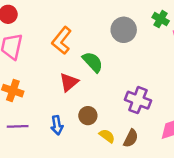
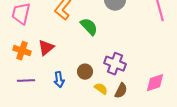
red triangle: (69, 82) -> (46, 48), moved
purple cross: (138, 100) -> (115, 64), moved

